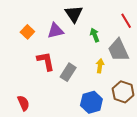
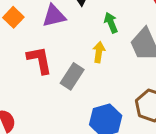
yellow arrow: (100, 66) -> (99, 52), moved

